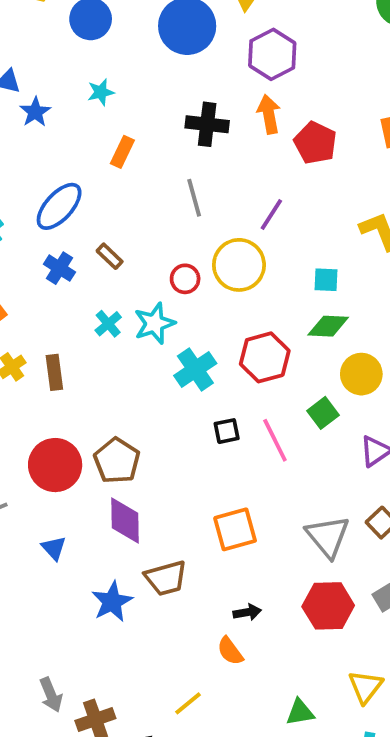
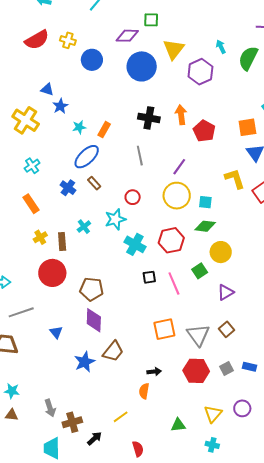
purple hexagon: (272, 54) -> (200, 72), moved
cyan star: (101, 92) -> (79, 127), moved
blue ellipse: (59, 206) -> (87, 157), moved
yellow circle: (239, 265) -> (177, 196), moved
cyan cross: (108, 324) -> (84, 227), moved
cyan cross: (195, 369) -> (135, 244), turned -30
brown pentagon: (117, 461) -> (91, 289), turned -30
red circle: (55, 465) -> (52, 273), moved
orange square: (235, 529) -> (164, 329), moved
brown trapezoid: (166, 578) -> (113, 351), turned -40
orange semicircle: (230, 651) -> (144, 391), turned 42

